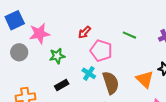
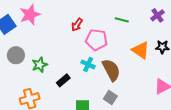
pink star: (39, 34) -> (30, 15), moved
green star: (57, 56) -> (40, 65), moved
orange triangle: (145, 79) -> (141, 50), moved

